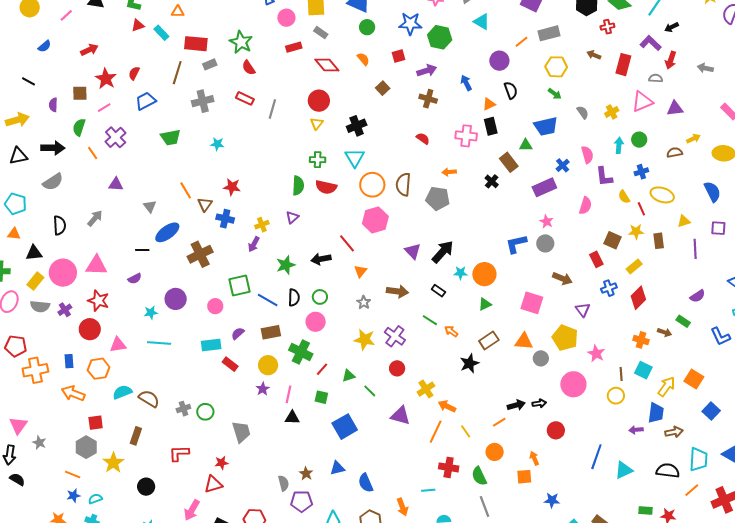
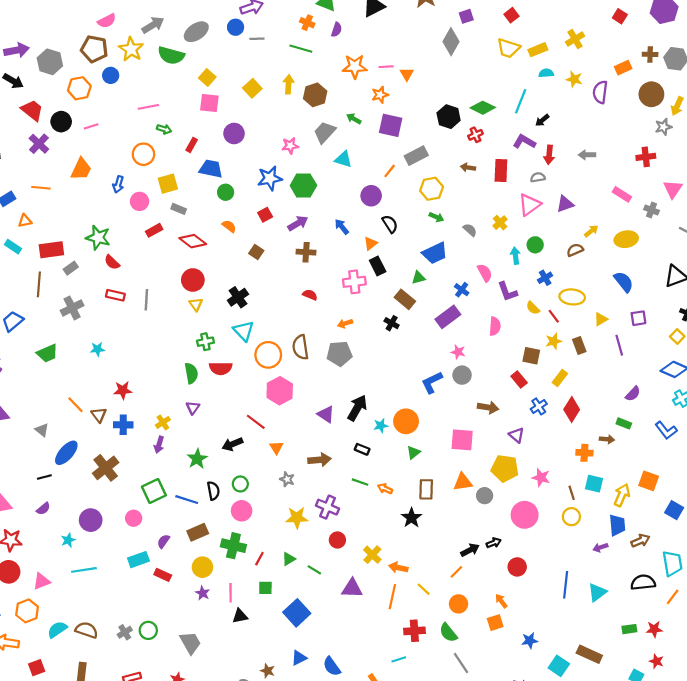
brown rectangle: (489, 340) -> (426, 489), turned -42

